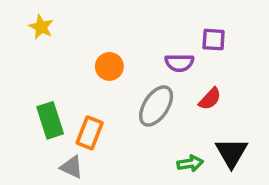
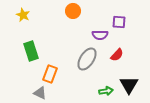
orange circle: (109, 66) -> (73, 11), moved
green rectangle: (50, 120) -> (31, 51), moved

